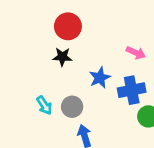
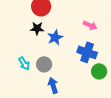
blue star: (100, 78) -> (55, 37), moved
blue cross: (132, 90) -> (87, 52), turned 30

